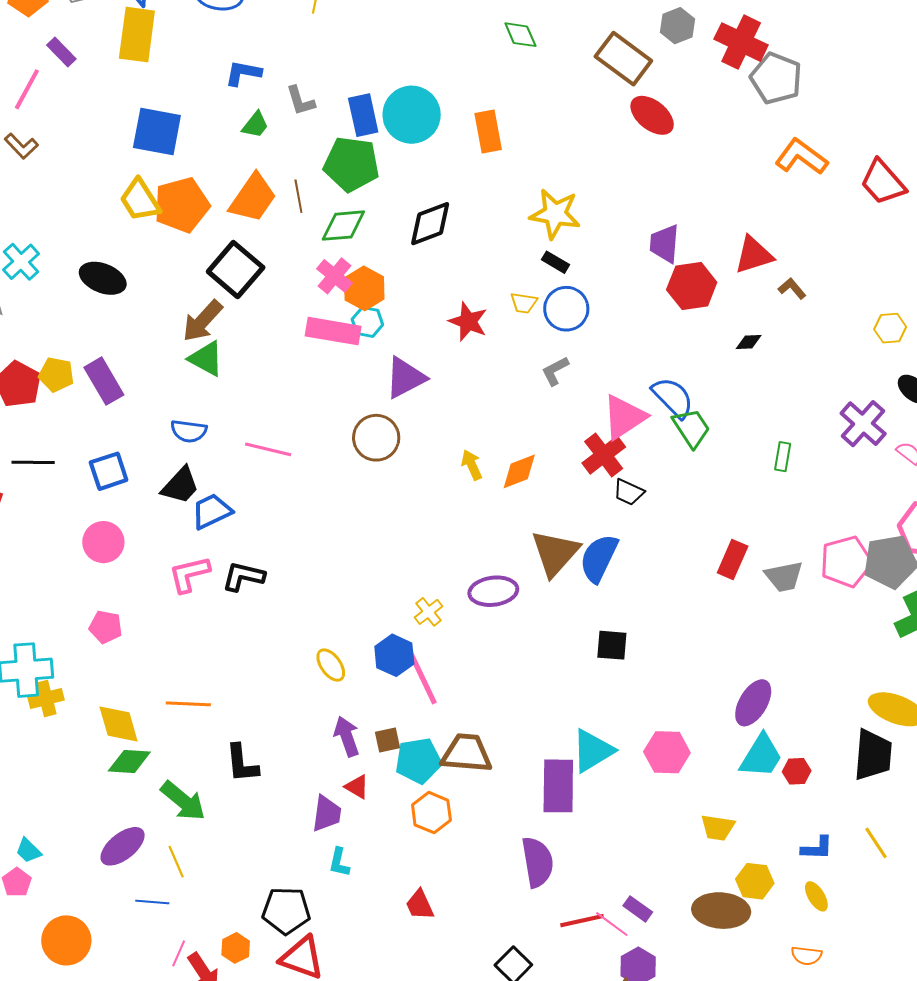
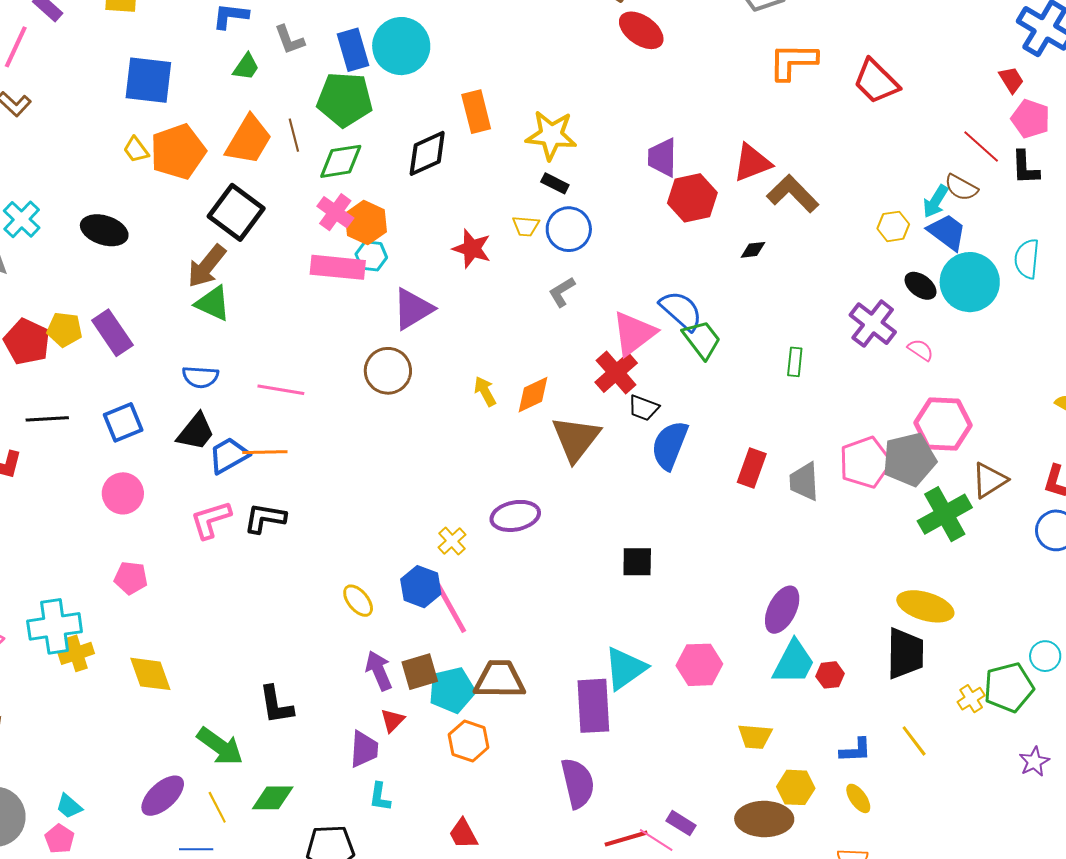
orange rectangle: (488, 132) -> (476, 112), moved
orange L-shape: (801, 157) -> (793, 62), turned -32
yellow trapezoid: (140, 200) -> (136, 150), size x0.6
brown L-shape: (792, 289) -> (793, 194), size x1.8
brown triangle: (555, 553) -> (576, 439), moved
blue semicircle: (599, 558) -> (670, 445), moved
gray trapezoid: (784, 577) -> (804, 482), turned 102
orange line: (188, 704) -> (265, 452), moved
brown square: (388, 740) -> (420, 672), size x1.4
green diamond: (129, 762) -> (273, 798), moved
red triangle: (357, 787) -> (392, 720), turned 48

